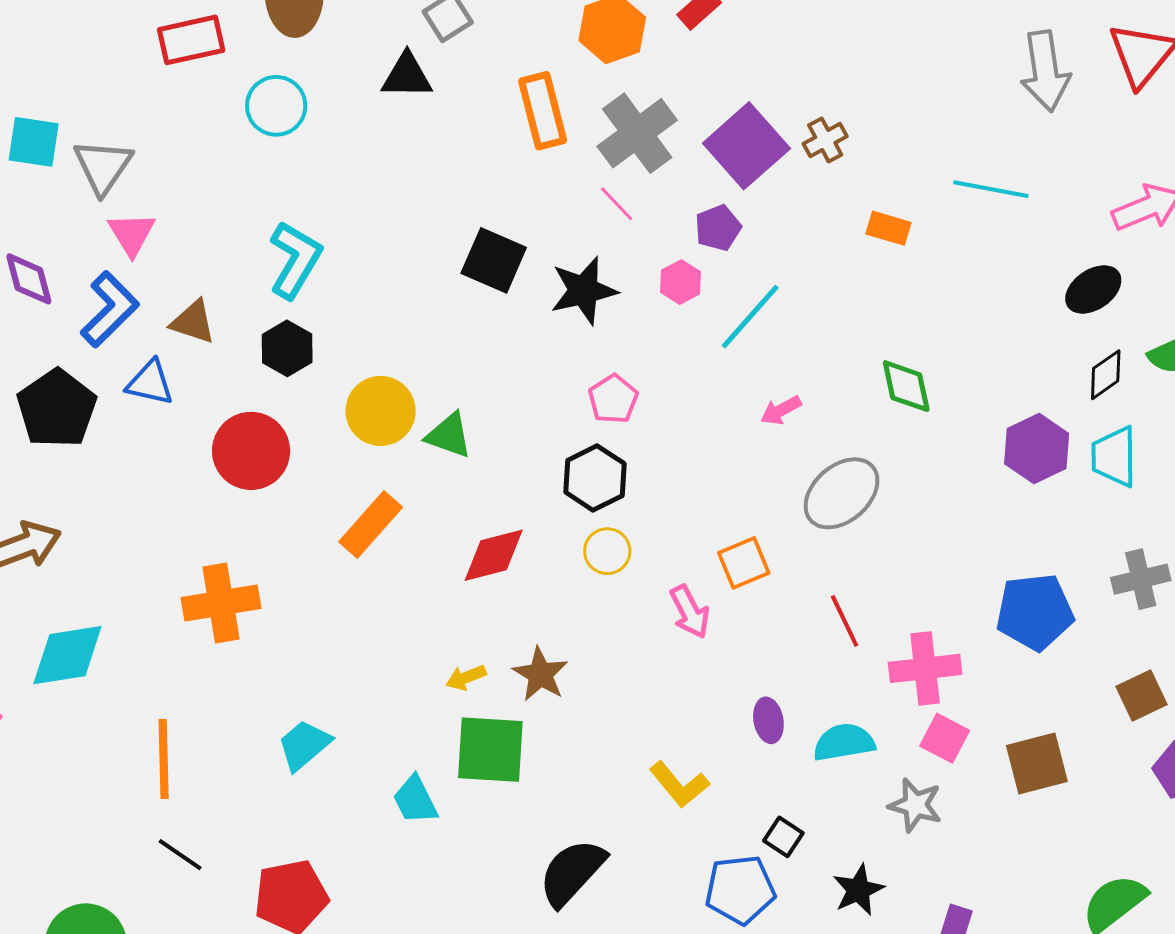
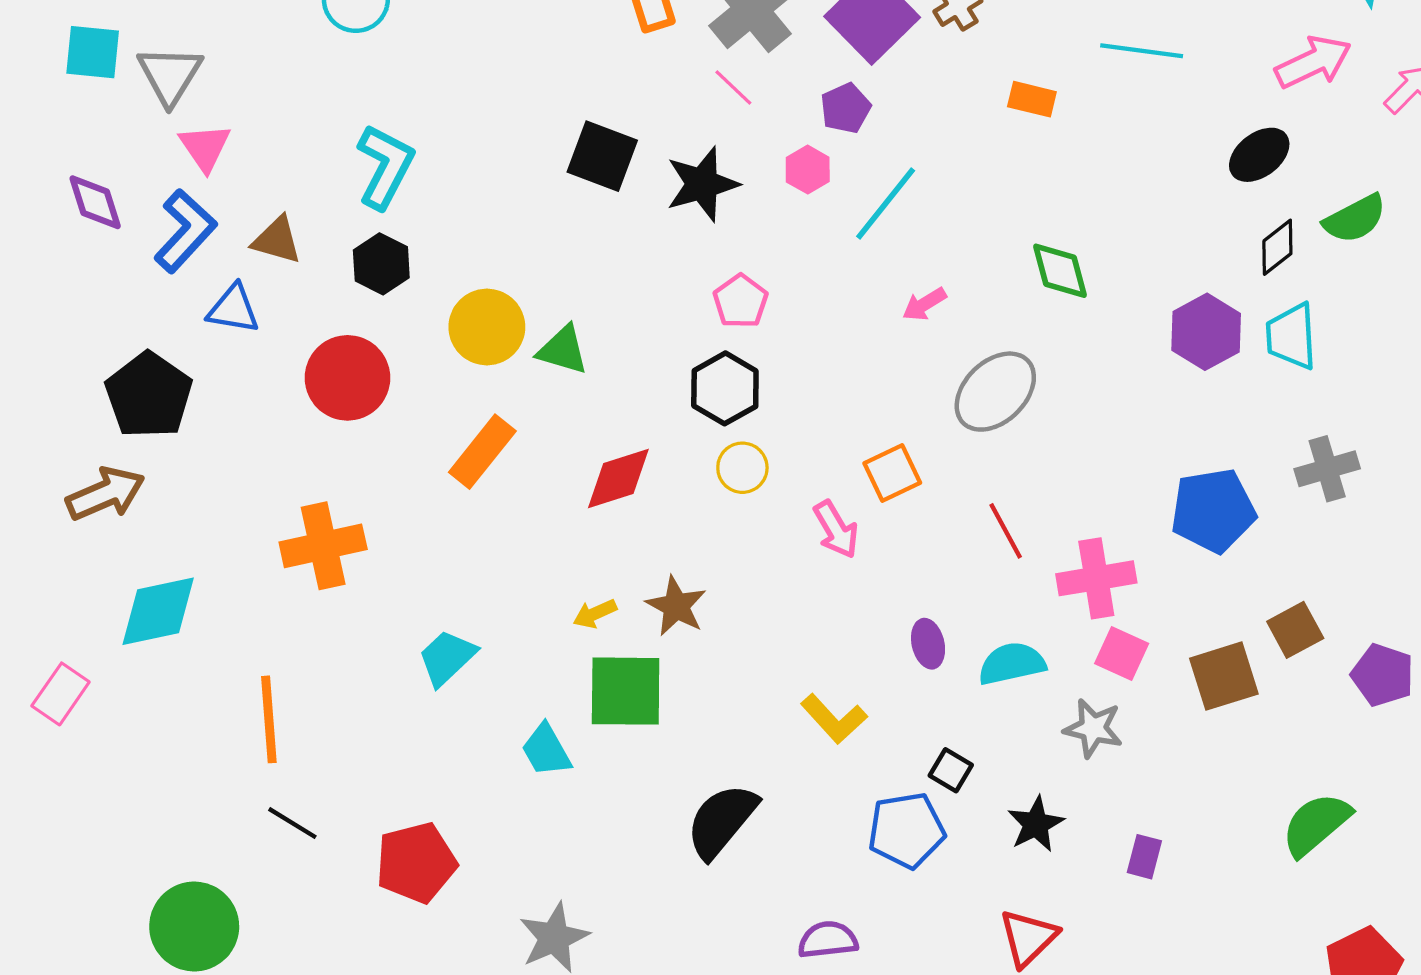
black pentagon: (57, 409) -> (149, 395), moved
brown square: (1142, 696) -> (1295, 630), moved
cyan trapezoid: (304, 745) -> (447, 658), moved

